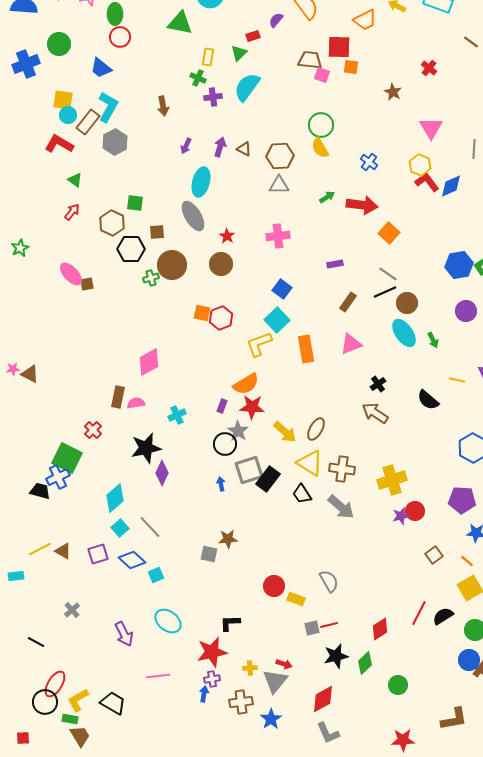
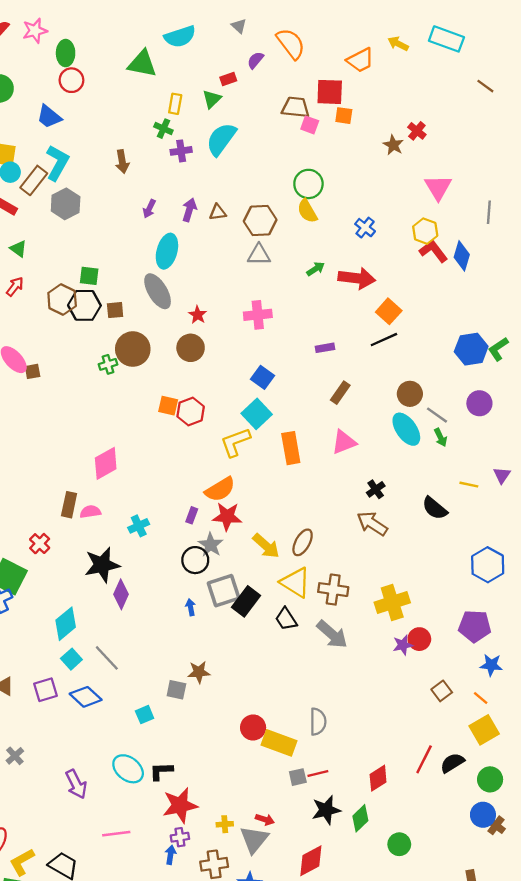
red cross: (429, 68) -> (417, 131), moved
brown triangle: (244, 149) -> (218, 212), turned -35
blue diamond: (451, 186) -> (462, 256), turned -50
black hexagon: (131, 249) -> (84, 305), moved
gray line: (388, 274) -> (437, 415), moved
black line: (385, 292) -> (384, 340), moved
cyan square: (156, 575) -> (145, 715), moved
gray semicircle: (329, 581) -> (318, 722), turned 30
yellow rectangle: (296, 599) -> (279, 743), size x1.6
black L-shape: (230, 623) -> (161, 771), moved

